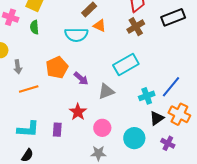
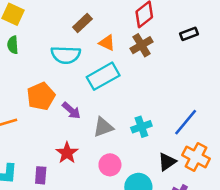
black rectangle: (173, 17) -> (189, 34), size x0.6
orange triangle: (100, 26) -> (107, 43), moved
cyan rectangle: (126, 65) -> (103, 76), moved
cyan cross: (147, 96) -> (141, 127), moved
pink circle: (102, 128) -> (110, 165), moved

